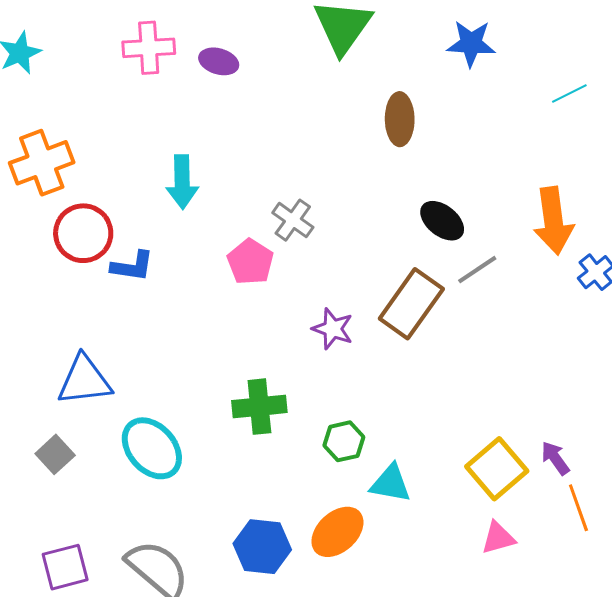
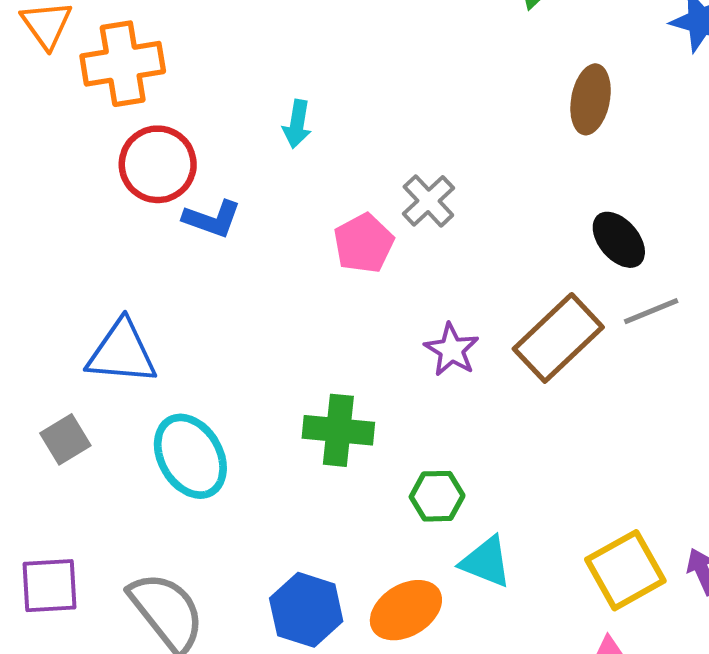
cyan arrow: (182, 182) -> (297, 124), size x0.7

